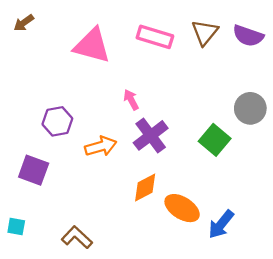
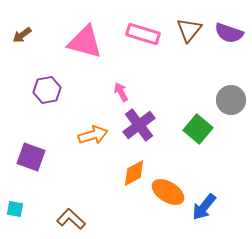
brown arrow: (24, 23) -> (22, 35), moved
purple hexagon: (57, 121) -> (47, 90), moved

